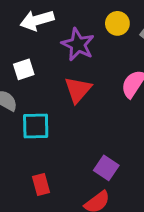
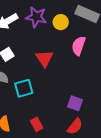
yellow circle: (117, 23) -> (61, 22), moved
purple star: (78, 45) -> (36, 17), moved

